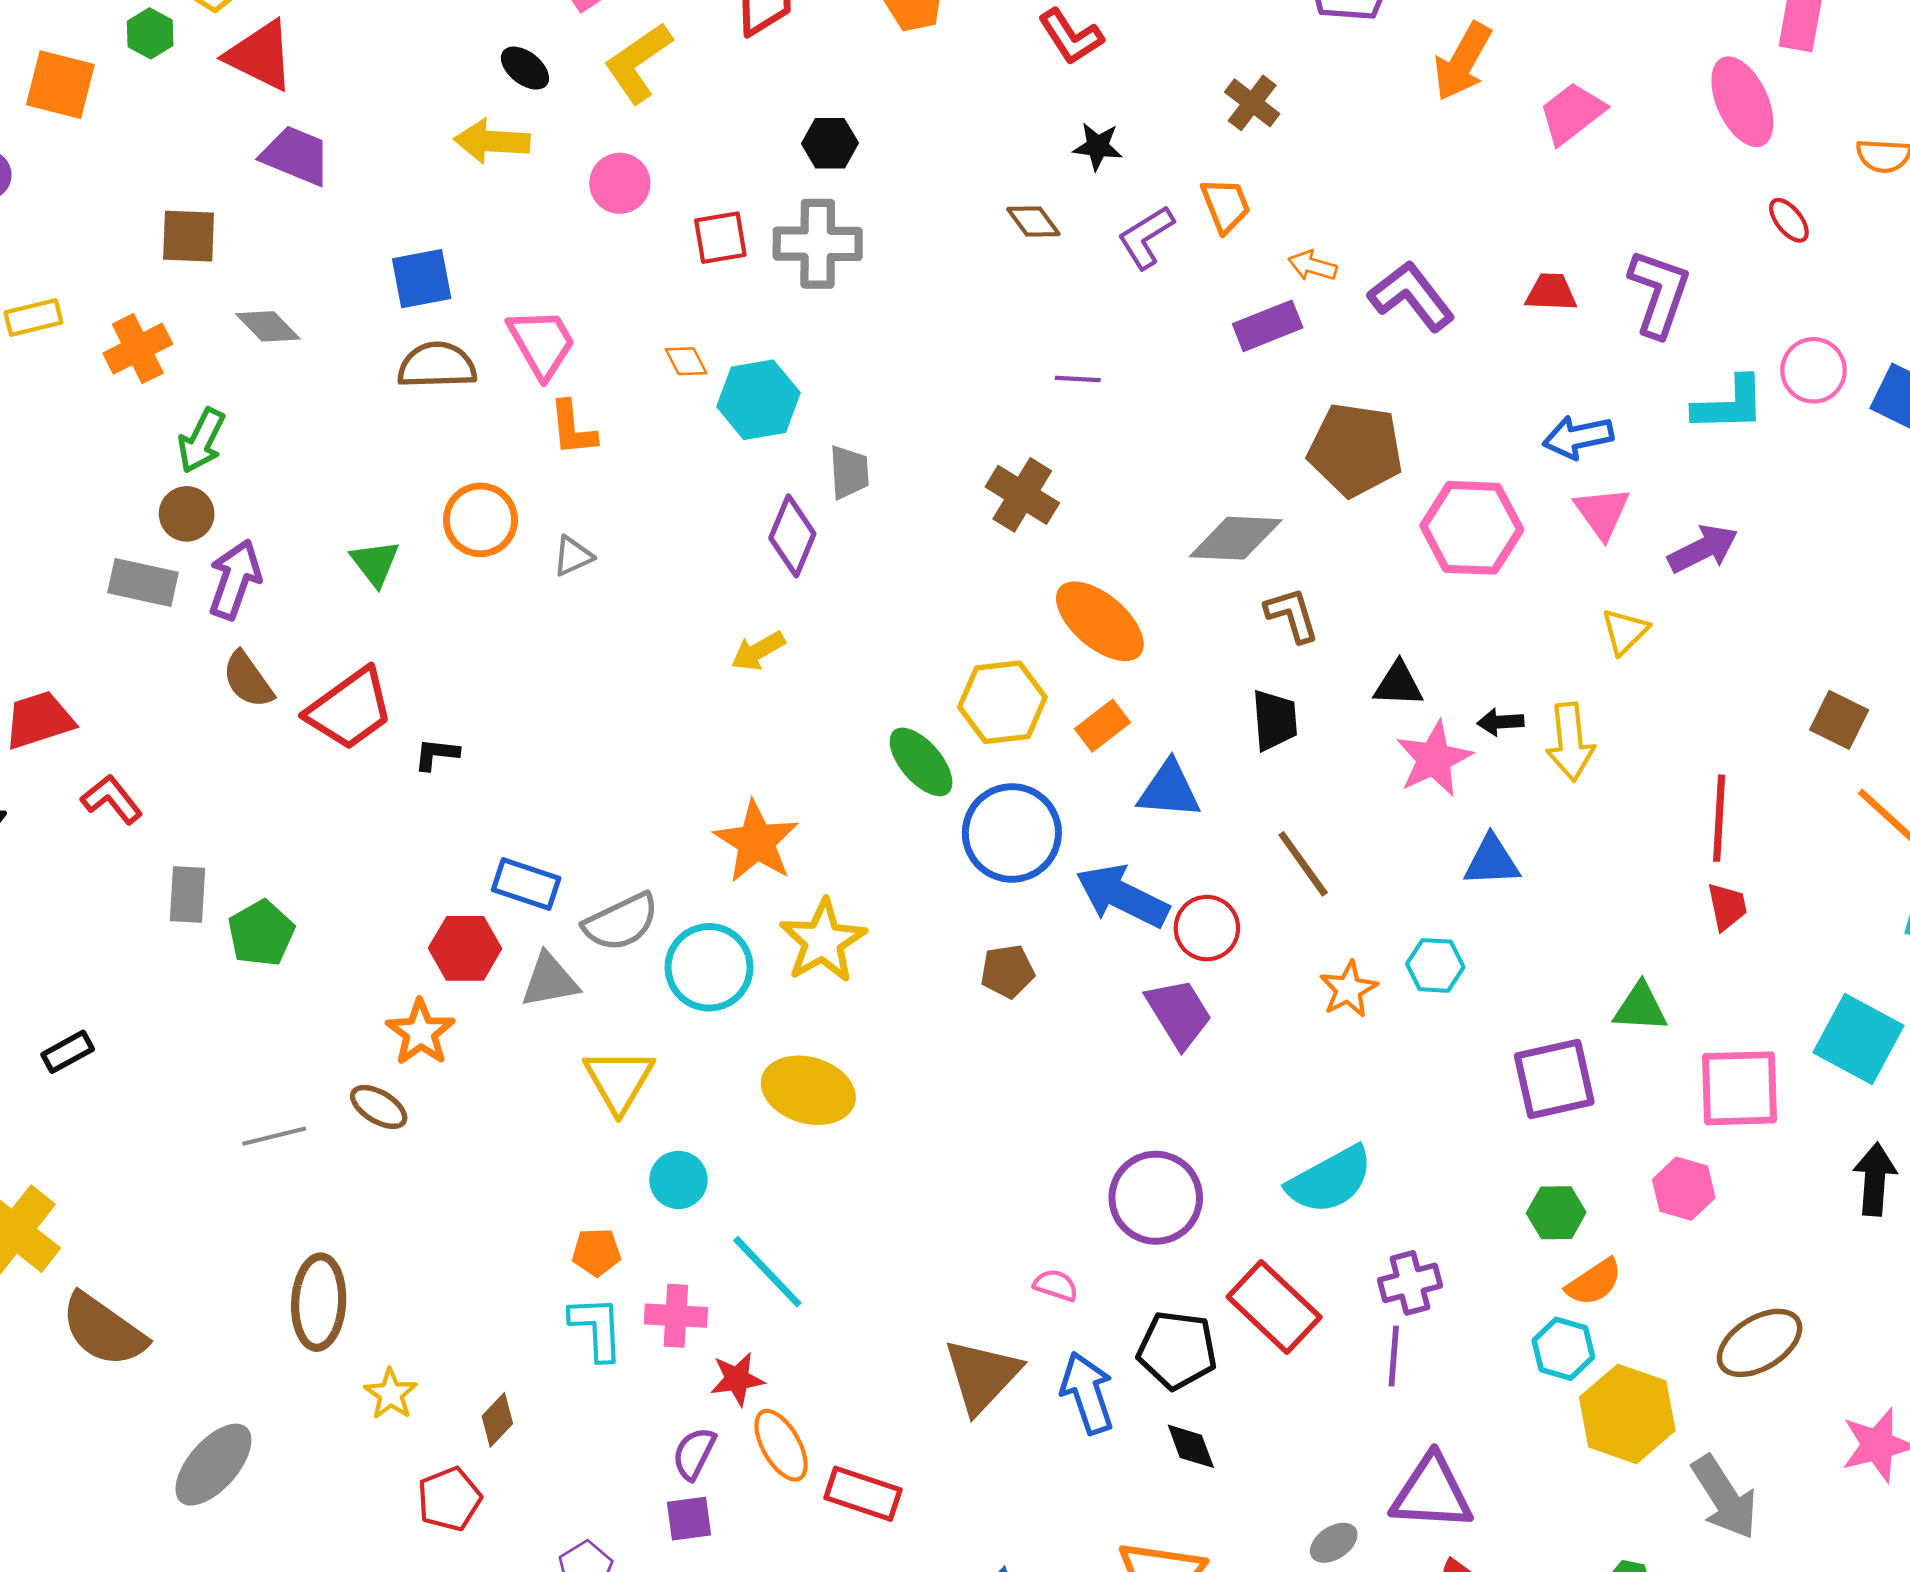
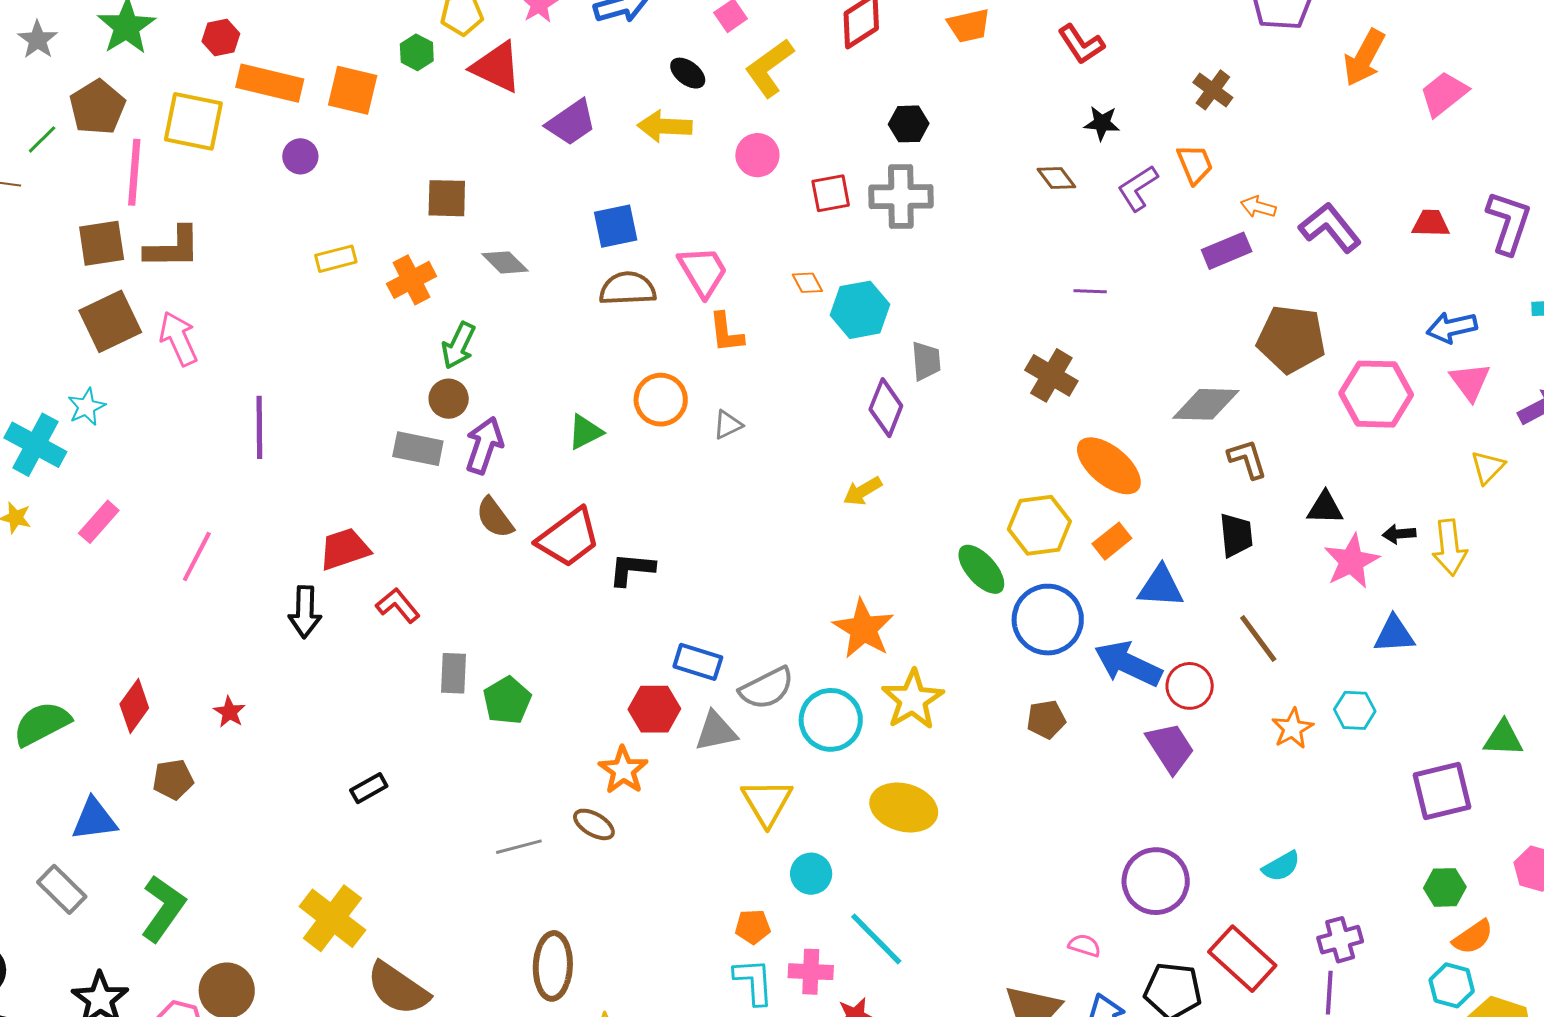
purple trapezoid: (296, 155) -> (571, 123), moved, turned 124
green triangle: (375, 563) -> (585, 432), turned 42
black L-shape: (436, 754) -> (632, 569), size x1.4
cyan semicircle: (1330, 1180) -> (1281, 866), size x0.6

